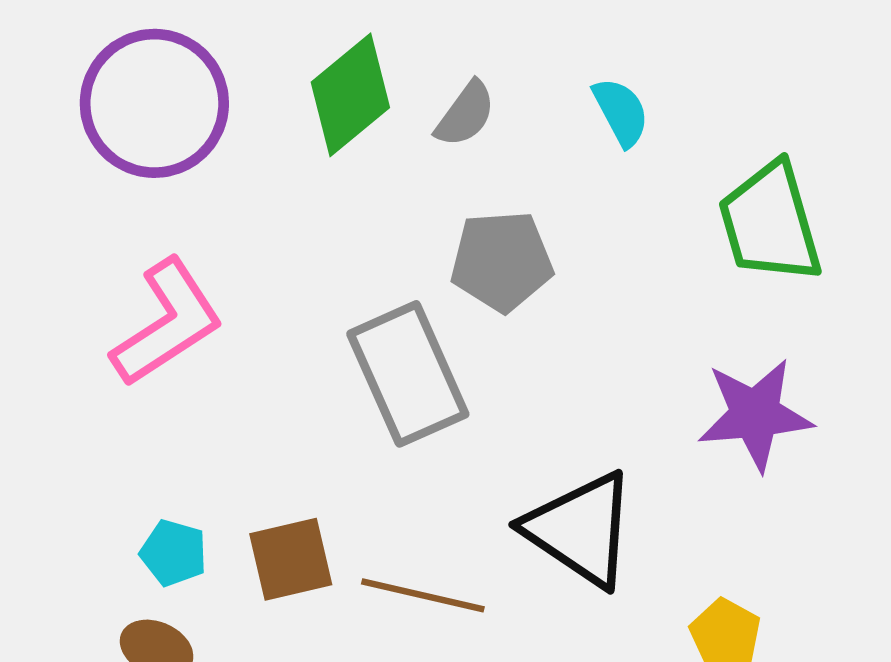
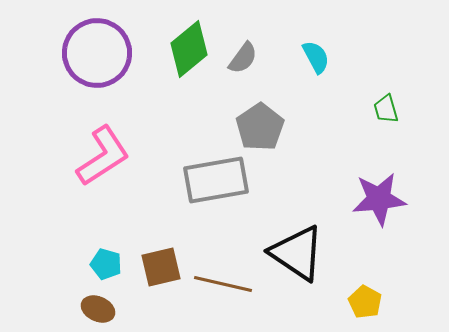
green trapezoid: (770, 223) -> (386, 109), size x0.5
gray pentagon: (502, 261) -> (260, 127), turned -30
gray rectangle: (408, 374) -> (216, 180), turned -76

